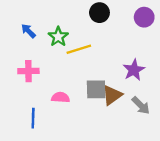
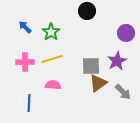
purple circle: (144, 17) -> (126, 33), moved
yellow line: (79, 49) -> (52, 59), moved
gray square: (96, 89) -> (91, 66), moved

